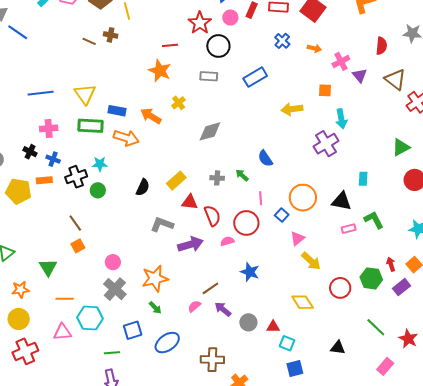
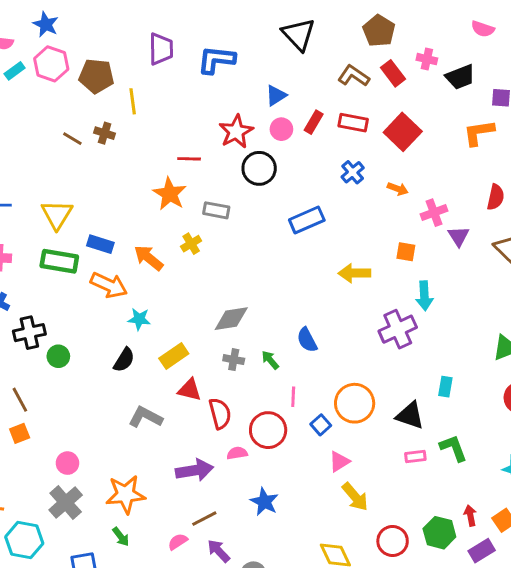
gray rectangle: (209, 76) -> (216, 210), moved
gray diamond: (210, 131) -> (231, 319), moved
cyan star: (100, 164) -> (139, 319), moved
purple arrow: (190, 244) -> (195, 470), moved

